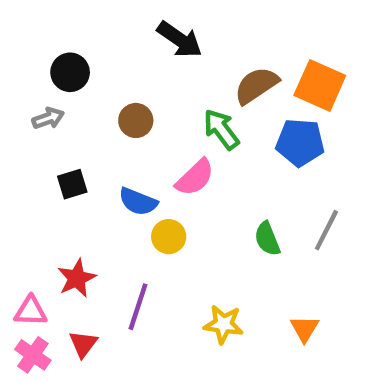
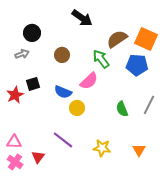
red star: (77, 278) -> (15, 95), moved
purple line: (138, 307) -> (63, 140), turned -70

